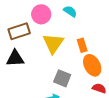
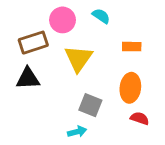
orange rectangle: (82, 45) -> (132, 47), moved, turned -72
orange ellipse: (92, 65) -> (130, 88), turned 35

